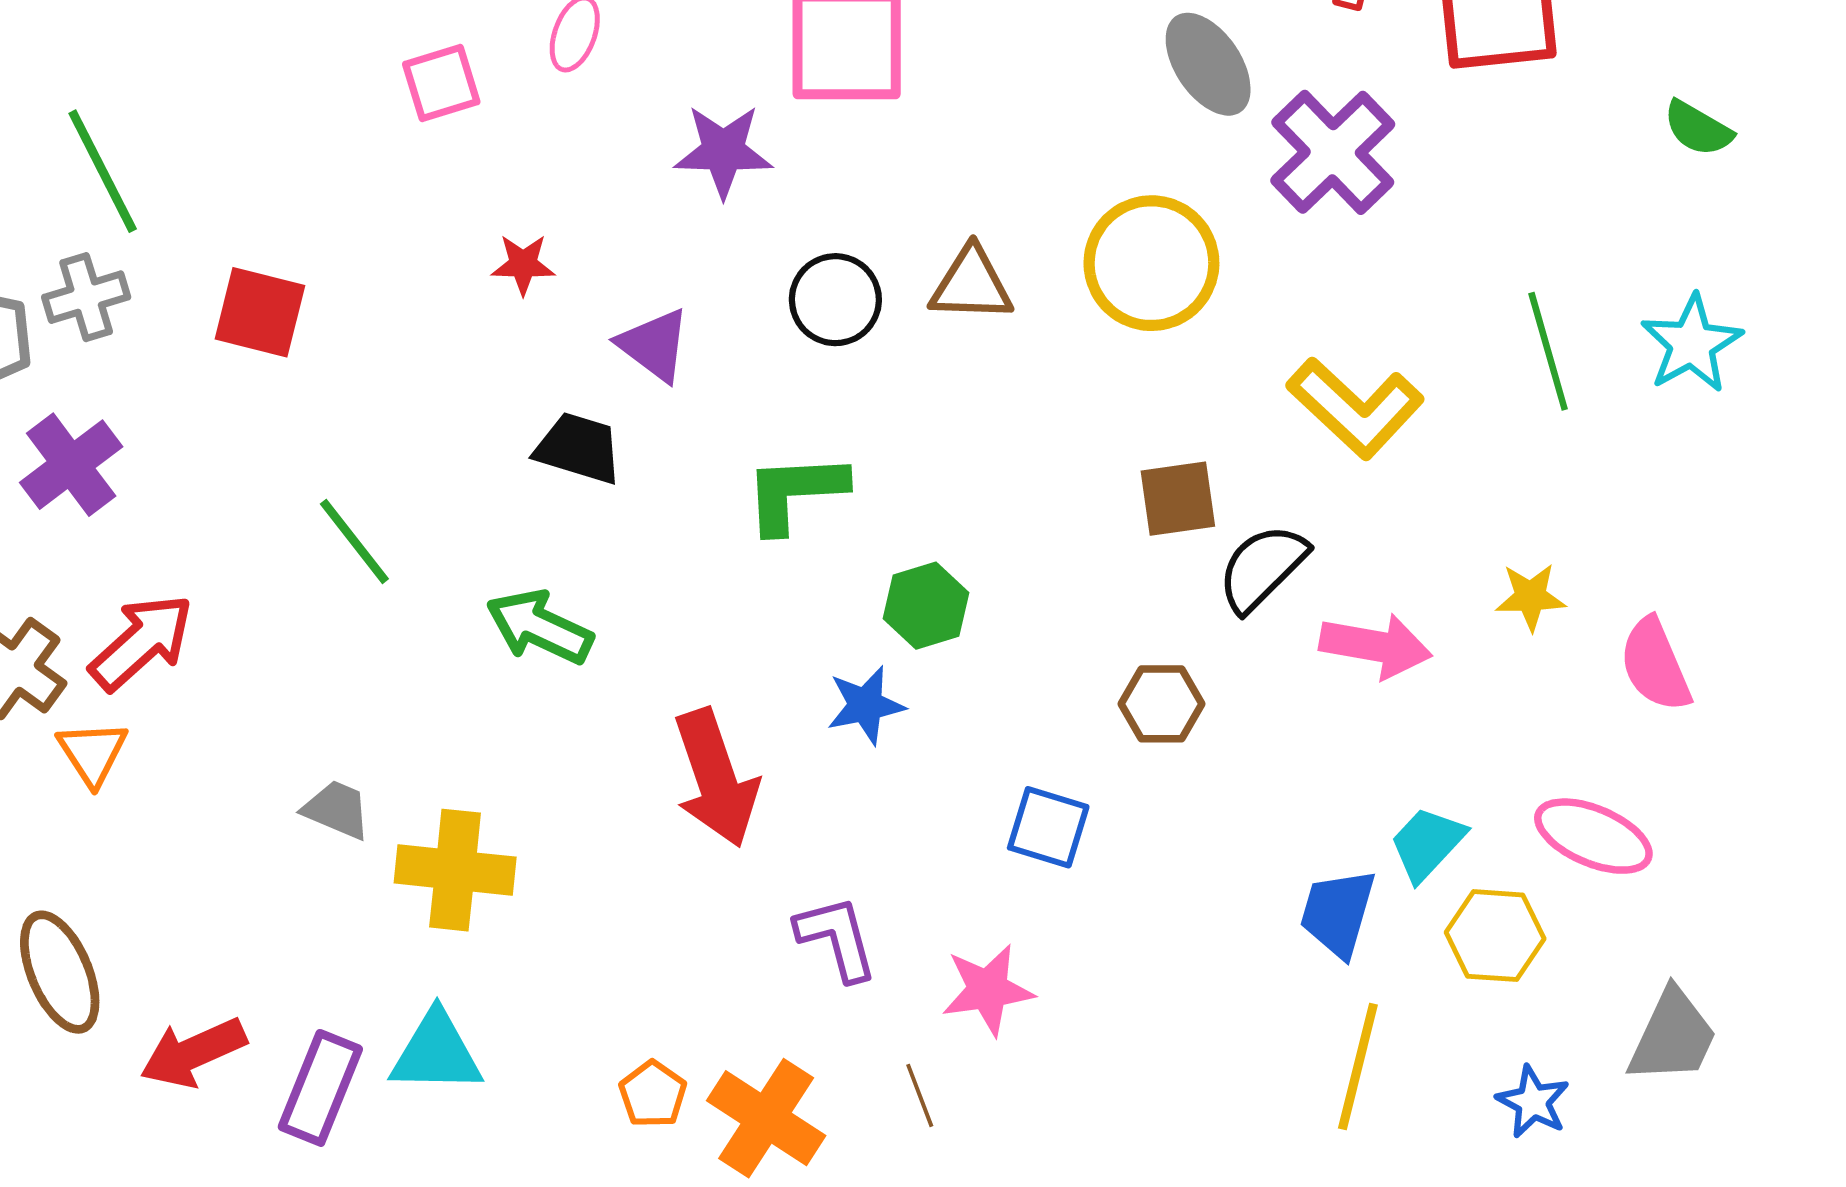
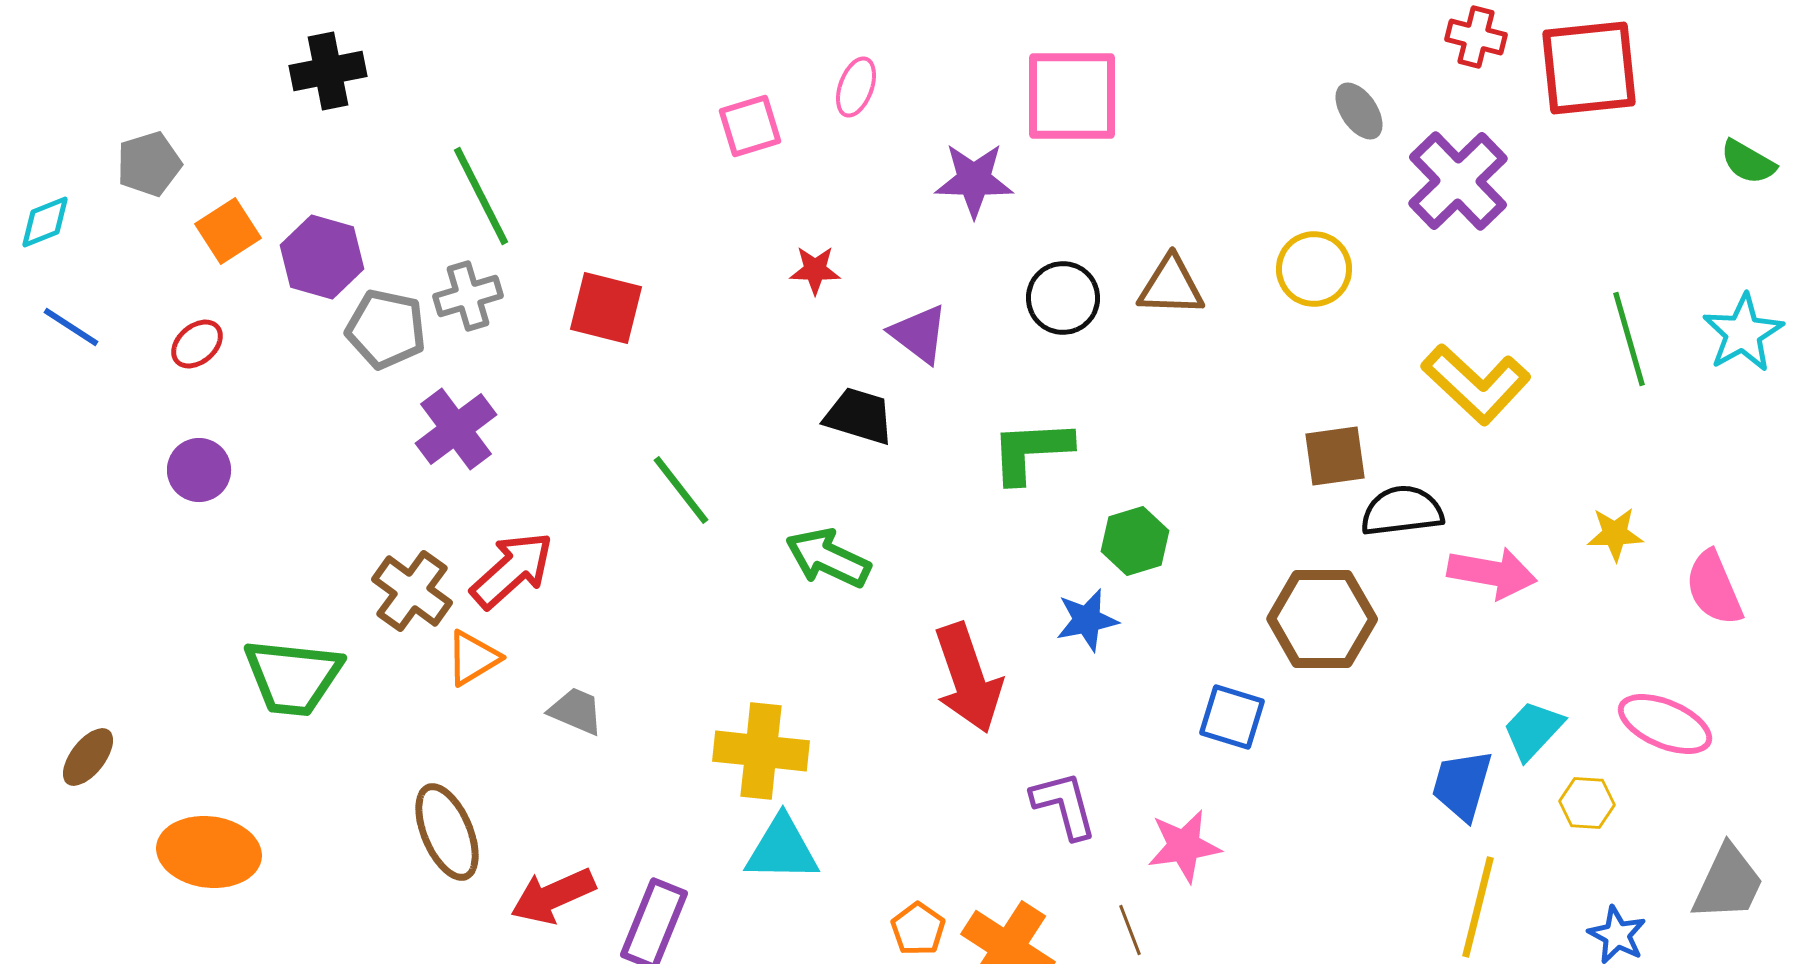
gray ellipse: (1208, 64) -> (1359, 111), size x0.7
yellow circle: (1151, 263) -> (1314, 269), size x0.7
black semicircle: (1262, 568) -> (1402, 511), turned 38
brown hexagon: (1162, 704) -> (1322, 619), size x1.6
orange triangle: (92, 753) -> (473, 658), turned 32
gray trapezoid: (337, 810) -> (576, 711), moved
yellow hexagon: (1495, 936) -> (1587, 803), size x0.7
cyan triangle: (436, 1053) -> (782, 849), moved

